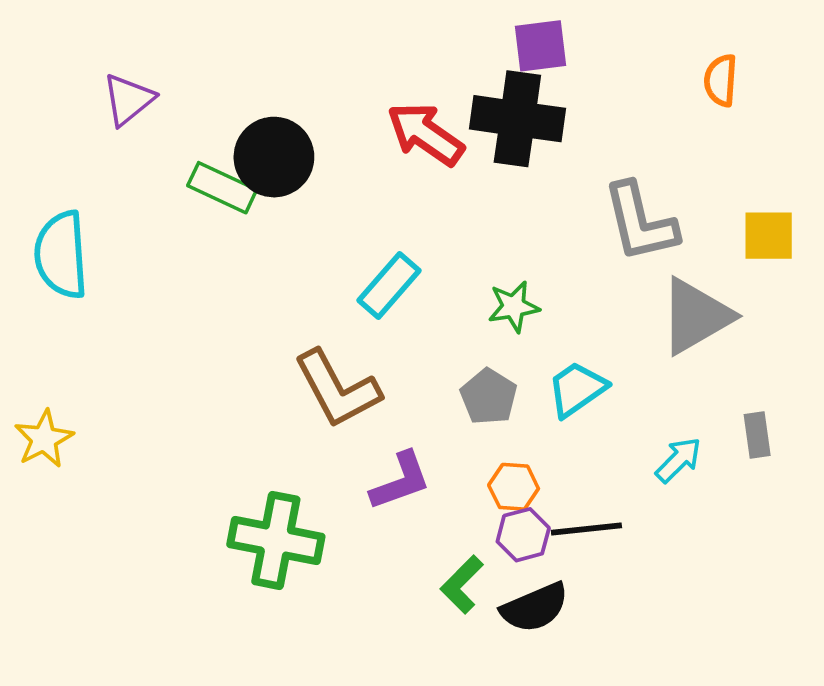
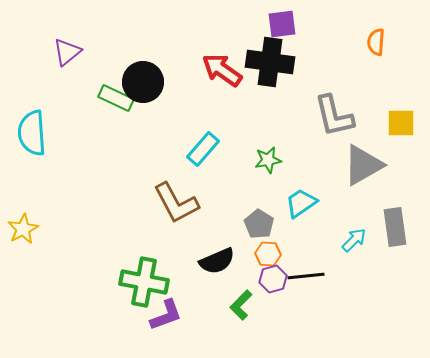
gray pentagon: (489, 397) -> (259, 224), moved
gray rectangle: (757, 435) -> (395, 227), size x1.6
purple L-shape: (400, 481) -> (166, 315), moved
black semicircle: (535, 608) -> (217, 261), moved

